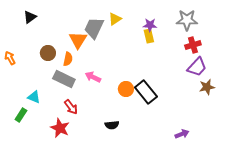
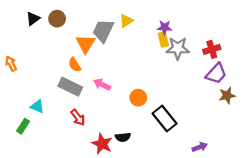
gray star: (187, 20) -> (178, 48), moved
brown circle: (48, 53) -> (57, 19), moved
orange semicircle: (68, 59) -> (75, 65), turned 136
black rectangle: (146, 92) -> (165, 118), moved
red star: (60, 128) -> (102, 144), moved

